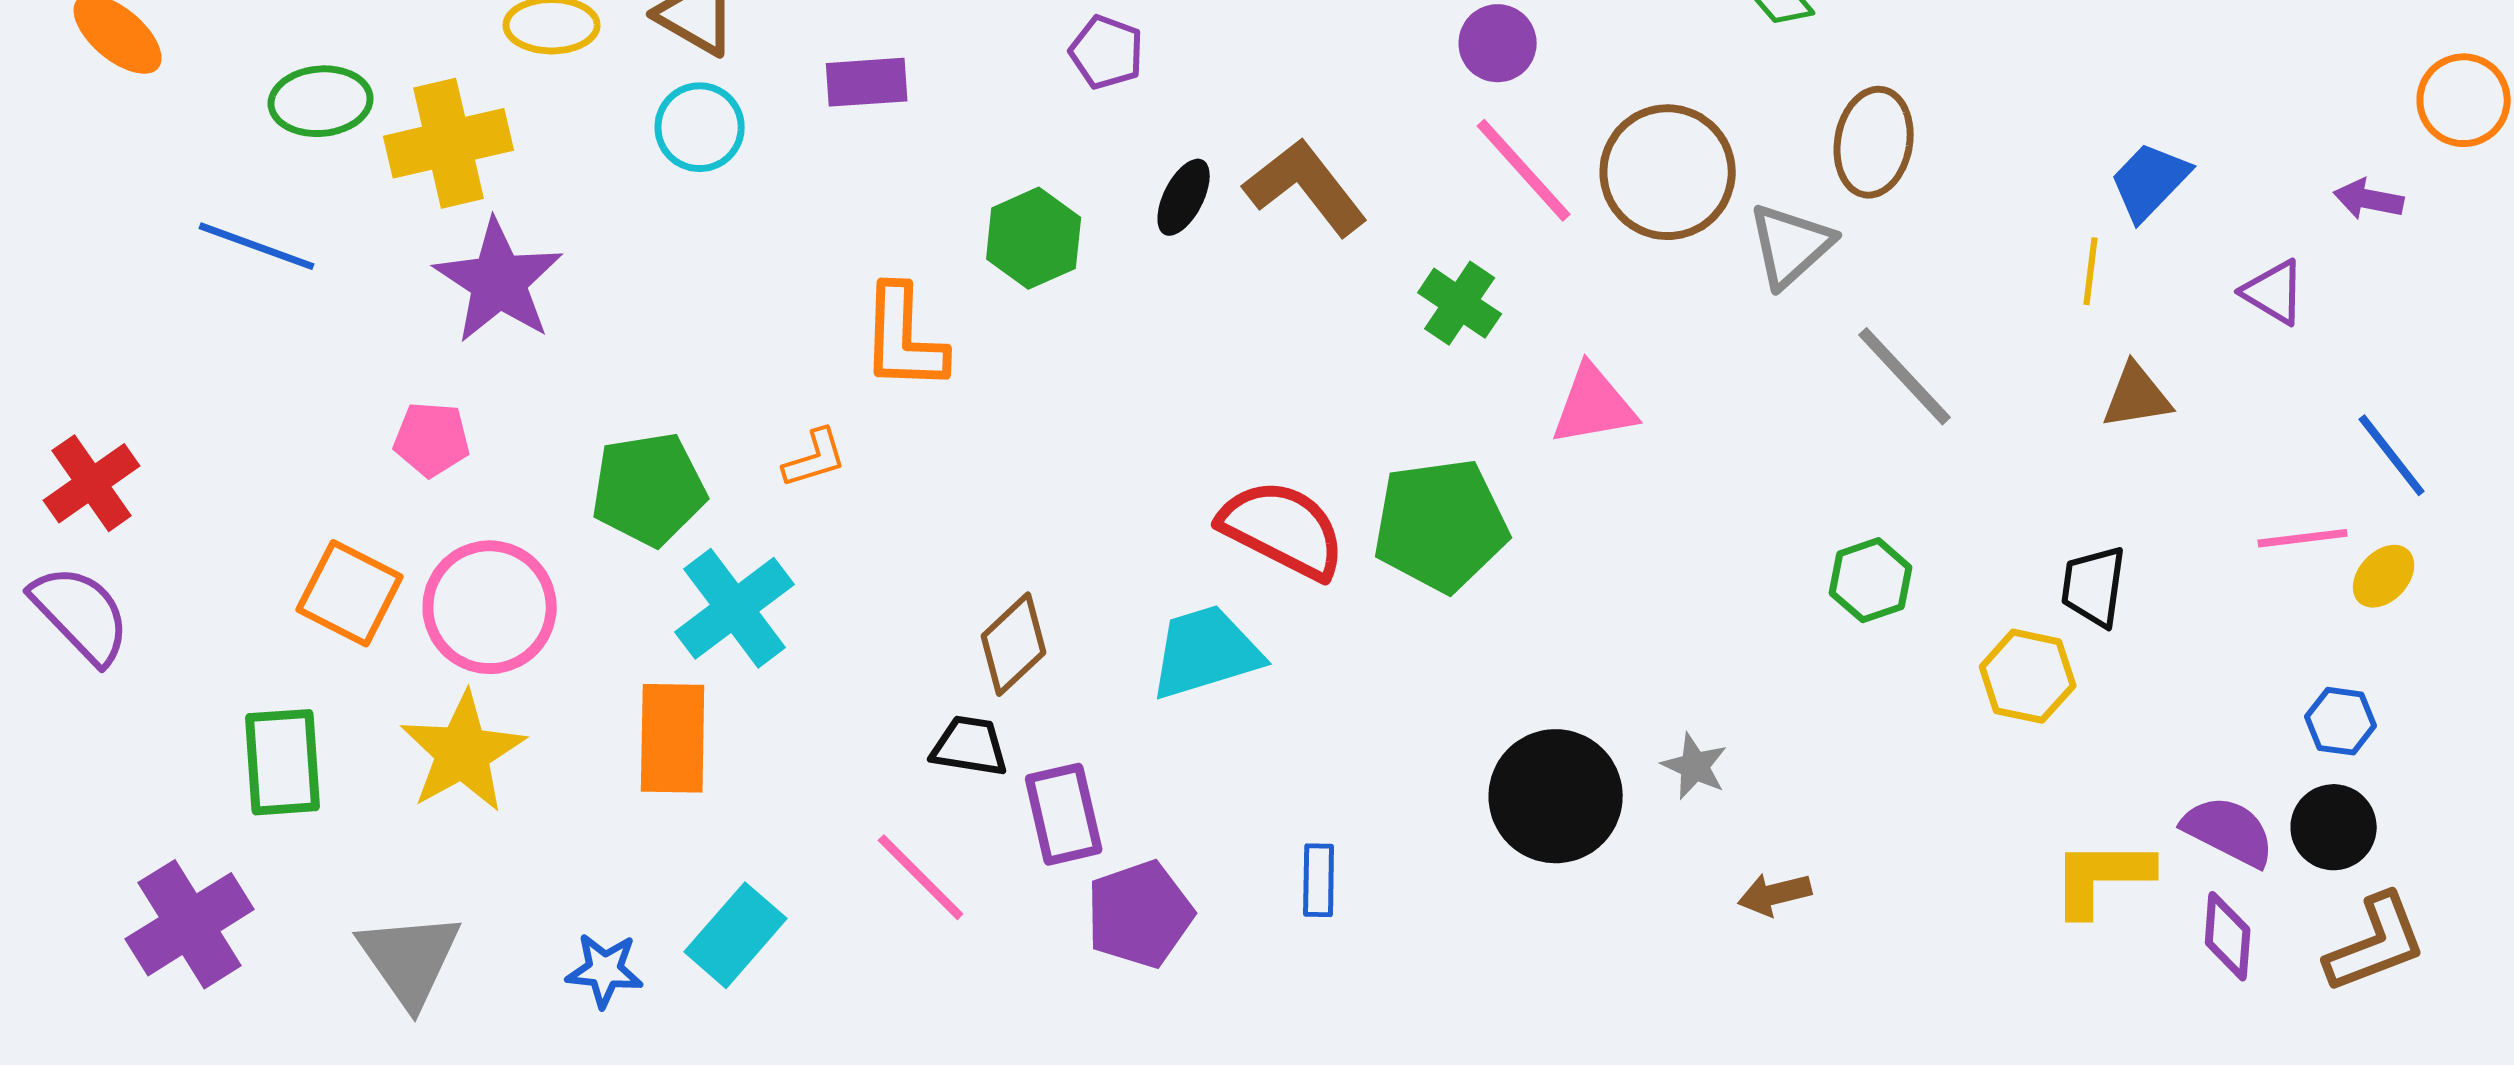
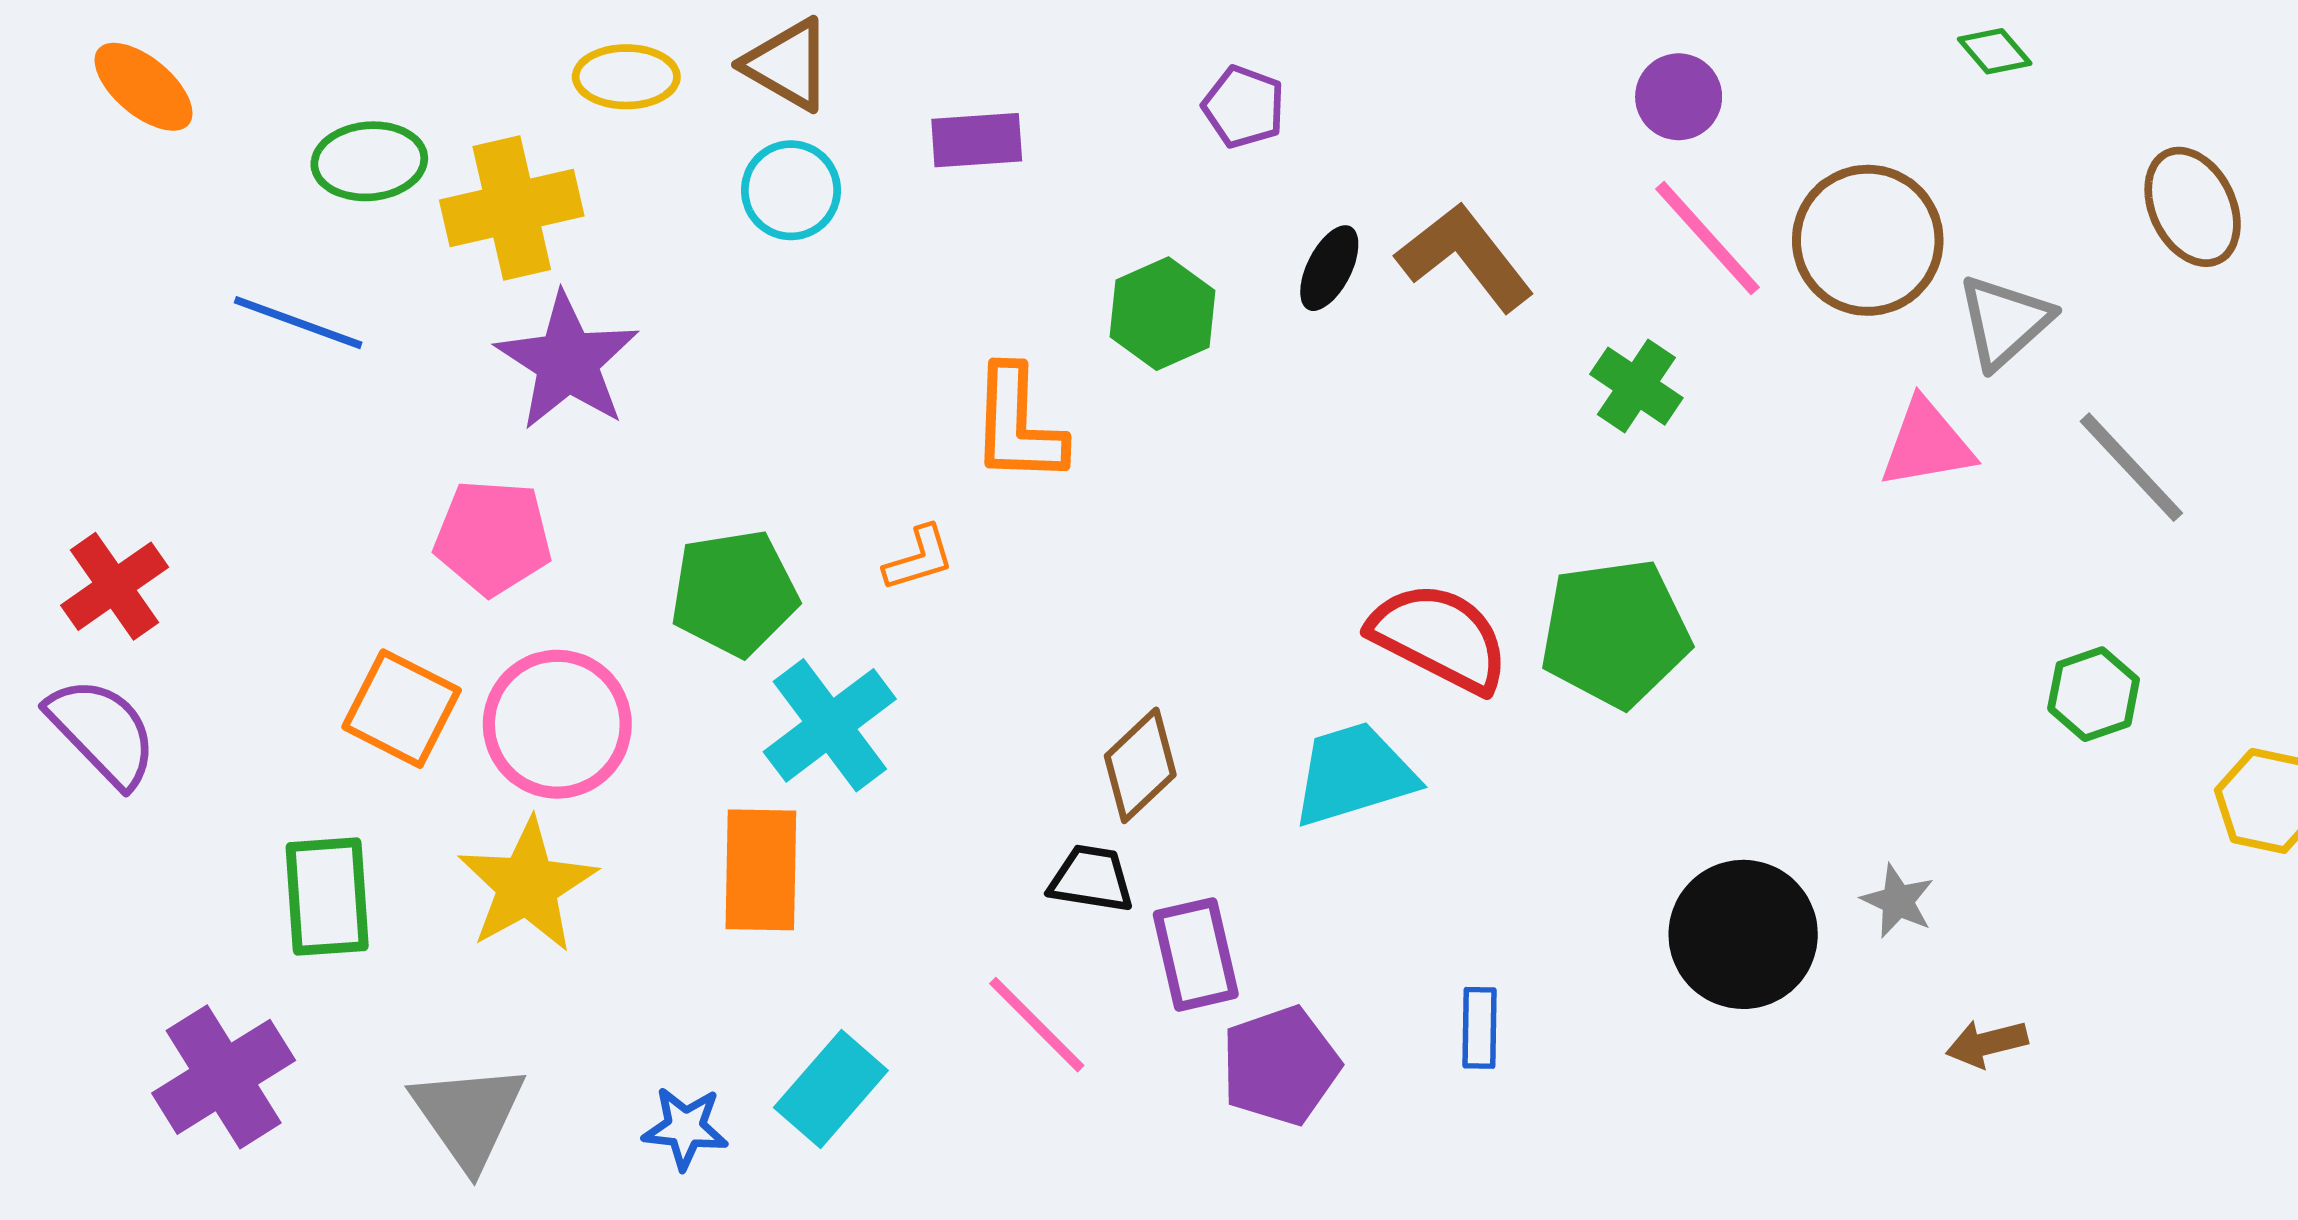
brown ellipse: (1874, 142) -> (2193, 207), moved, turned -36
pink triangle: (1594, 405) -> (1927, 444), moved
pink pentagon: (432, 439) -> (493, 537), size x1.4

